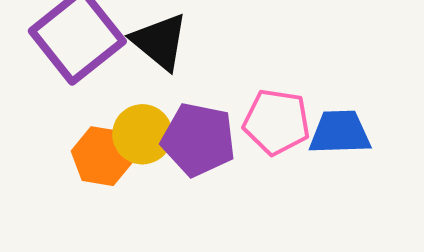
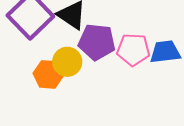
purple pentagon: (198, 139) -> (97, 42), moved

